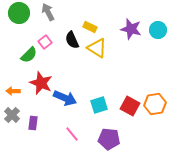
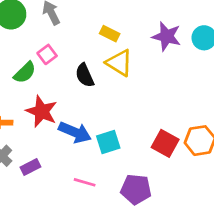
black semicircle: (72, 40) -> (85, 75), moved
cyan square: (99, 105) -> (108, 142), moved
purple rectangle: (33, 123) -> (30, 167), turned 56
pink line: (72, 134) -> (85, 182), turned -35

